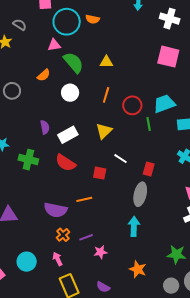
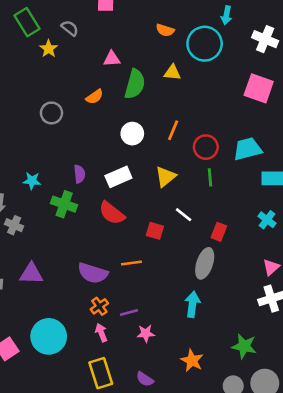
cyan circle: (67, 22) -> (205, 44), moved
yellow triangle: (106, 62) -> (172, 73), moved
green semicircle: (73, 63) -> (135, 84), turned 50
white circle: (70, 93) -> (132, 134), moved
green line: (149, 124) -> (210, 177), moved
purple semicircle: (45, 127) -> (79, 174), moved
pink arrow: (58, 259) -> (101, 333), moved
cyan circle: (27, 262) -> (49, 336), size x1.4

